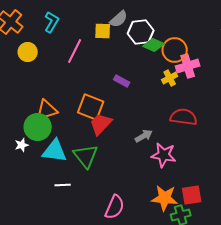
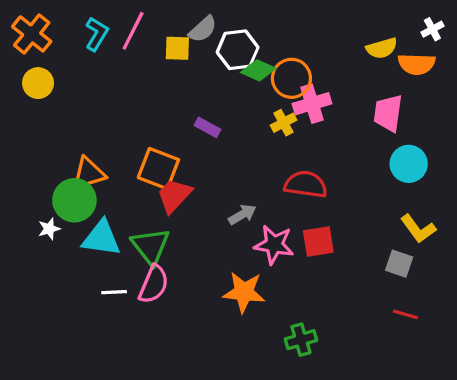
pink line: (75, 51) -> (133, 31), moved
yellow circle: (28, 52) -> (38, 83), moved
red square: (192, 195) -> (318, 241), moved
orange star: (165, 198) -> (244, 292), moved
pink semicircle: (115, 207) -> (154, 284), moved

